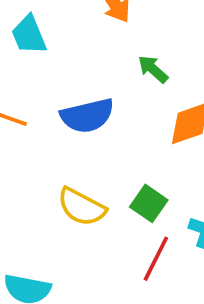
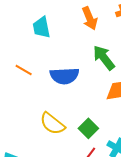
green arrow: (153, 69) -> (104, 58), size x1.5

